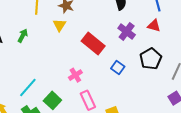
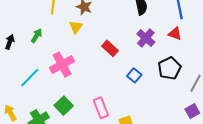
red rectangle: (93, 43) -> (110, 48), size x0.7
pink cross: (75, 75) -> (62, 65), moved, size x1.6
cyan line: (28, 88) -> (30, 78), moved

